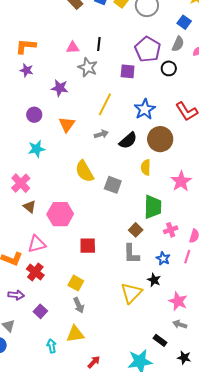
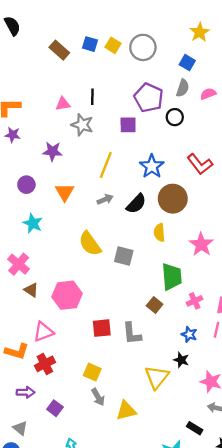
cyan star: (37, 149) -> (33, 223), turned -30
gray L-shape: (131, 254) -> (132, 334), moved
red cross: (35, 272) -> (45, 364), turned 30
yellow triangle: (75, 334) -> (126, 411), moved

